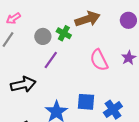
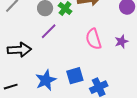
blue square: (86, 102) -> (75, 76), turned -30

